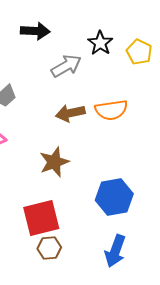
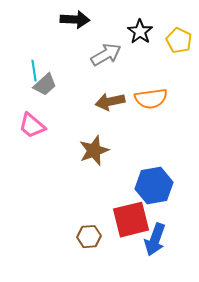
red square: (41, 218) -> (131, 220), moved

